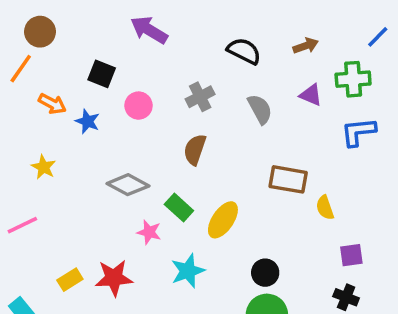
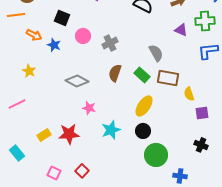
orange line: (21, 69) -> (16, 15), turned 48
gray cross: (200, 97) -> (110, 43), moved
gray semicircle: (260, 109) -> (156, 53), moved
brown semicircle: (195, 150) -> (115, 73), moved
green rectangle: (179, 208) -> (142, 75), moved
yellow ellipse: (223, 220) -> (144, 106), moved
purple square: (351, 255) -> (202, 113), moved
black circle: (265, 273) -> (143, 131), moved

